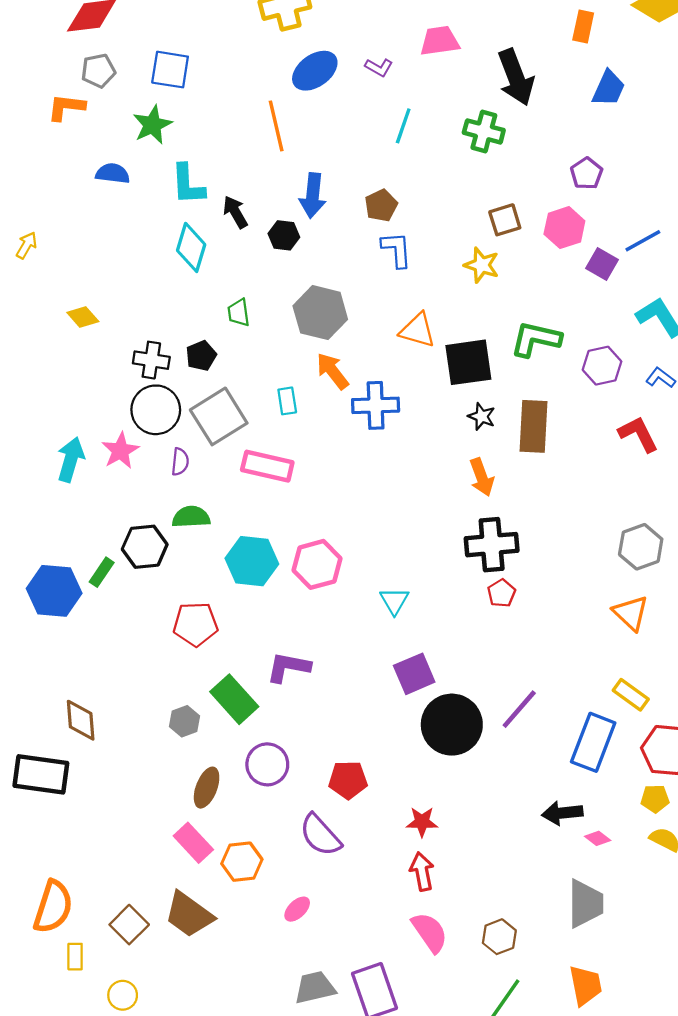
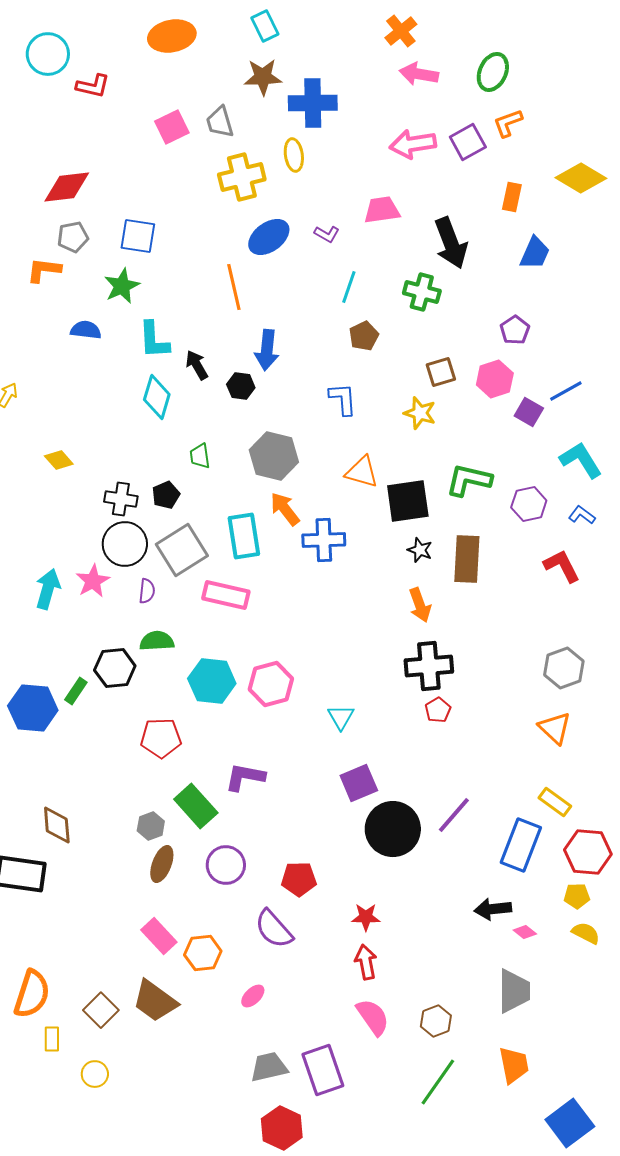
brown pentagon: (381, 205) -> (364, 336), moved
cyan rectangle: (287, 401) -> (244, 536), size x1.8
brown ellipse: (207, 788) -> (162, 864), moved

